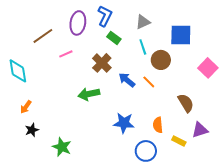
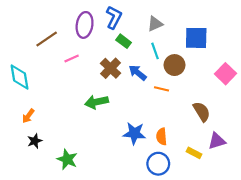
blue arrow: (127, 80) -> (138, 73), moved
orange line: (149, 82) -> (162, 89), turned -32
orange semicircle: (158, 125) -> (162, 137), moved

